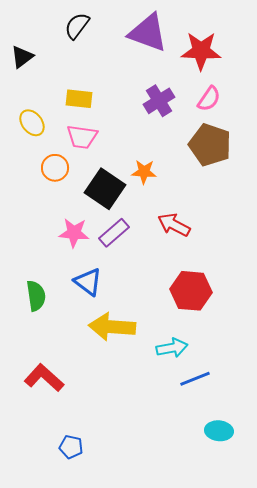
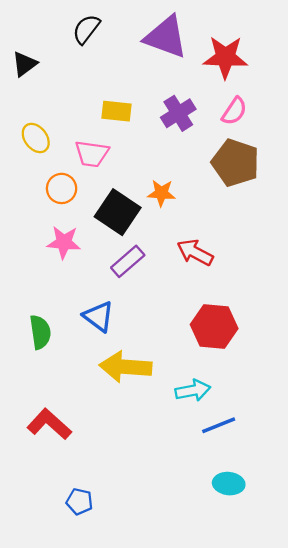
yellow rectangle: (79, 99) -> (117, 111), moved
pink star: (74, 233) -> (64, 242), moved
cyan ellipse: (219, 431) -> (229, 484), moved

